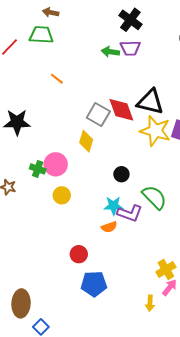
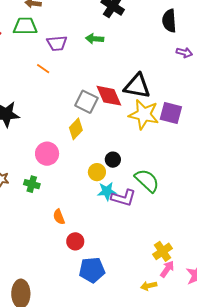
purple trapezoid: (130, 48) -> (57, 43), moved
yellow diamond: (86, 141) -> (76, 129), turned 30
green cross: (38, 169) -> (32, 184), moved
yellow circle: (62, 195) -> (97, 172), moved
orange semicircle: (109, 227) -> (59, 217), moved, turned 91
yellow arrow: (150, 303) -> (149, 286), turned 77

